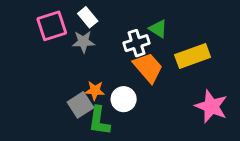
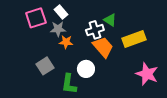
orange star: (95, 91) -> (66, 42), moved
gray square: (80, 105) -> (45, 66), moved

